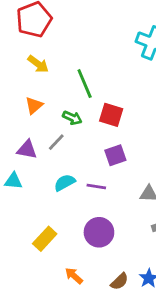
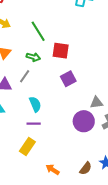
cyan semicircle: (65, 183) -> (35, 104), turned 105
purple line: (96, 186) -> (34, 124), moved
purple circle: (99, 232) -> (84, 121), moved

